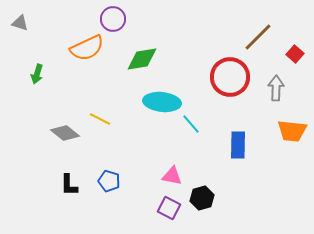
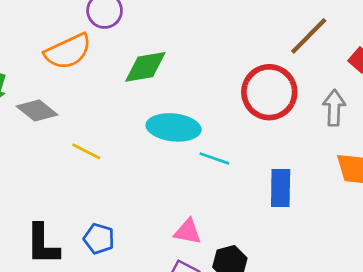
cyan line: (191, 124) -> (214, 158), turned -30
gray diamond: (65, 133) -> (37, 111), moved
black L-shape: (69, 185) -> (43, 244), size x1.4

